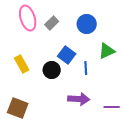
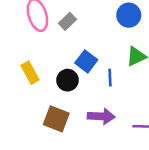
blue circle: (87, 24) -> (129, 15), moved
brown square: (18, 108) -> (56, 119), moved

